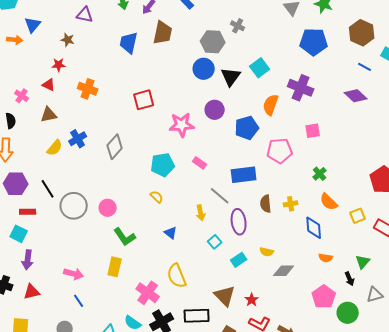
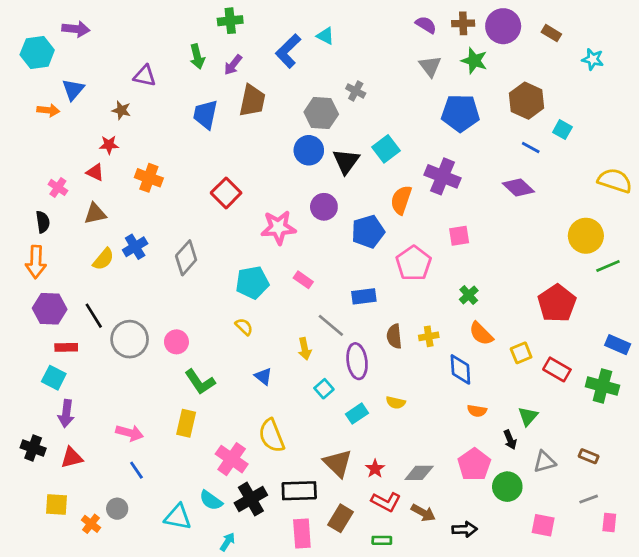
red square: (144, 100) -> (226, 193), turned -30
pink pentagon: (280, 151) -> (414, 263), turned -30
blue rectangle: (244, 175) -> (364, 296), size x0.7
gray diamond: (284, 271) -> (419, 473), moved

